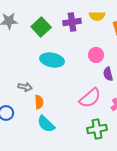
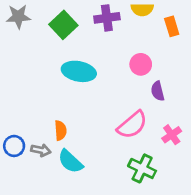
gray arrow: (25, 87) -> (41, 150), moved
green cross: (97, 129) -> (142, 168), turned 36

